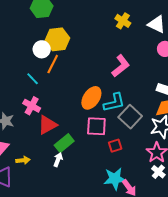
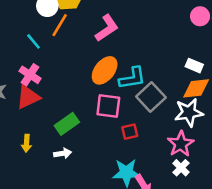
pink L-shape: (121, 66) -> (107, 28), moved
red triangle: (47, 125) -> (28, 97), moved
yellow arrow: (23, 160) -> (27, 143), moved, turned 96
white arrow: (58, 160) -> (63, 153), moved, turned 56

